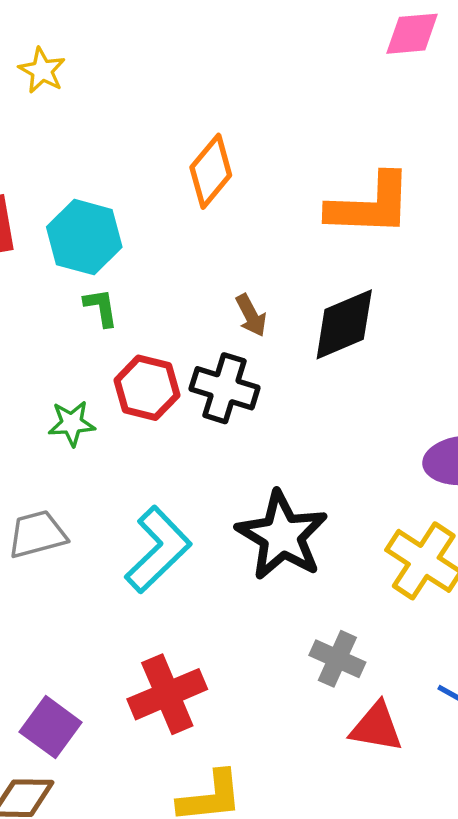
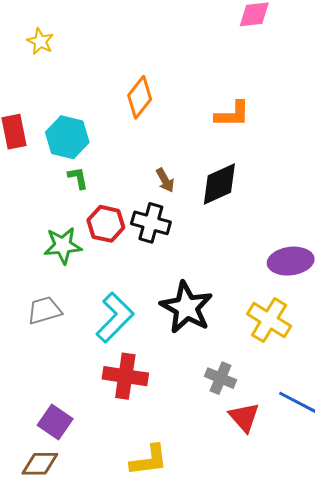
orange L-shape: (370, 205) -> (232, 114), size x0.7
green star: (72, 423) -> (63, 246), size x1.4
red cross: (167, 694) -> (125, 376), moved, turned 33
red triangle: (376, 727) -> (244, 417), turned 40

